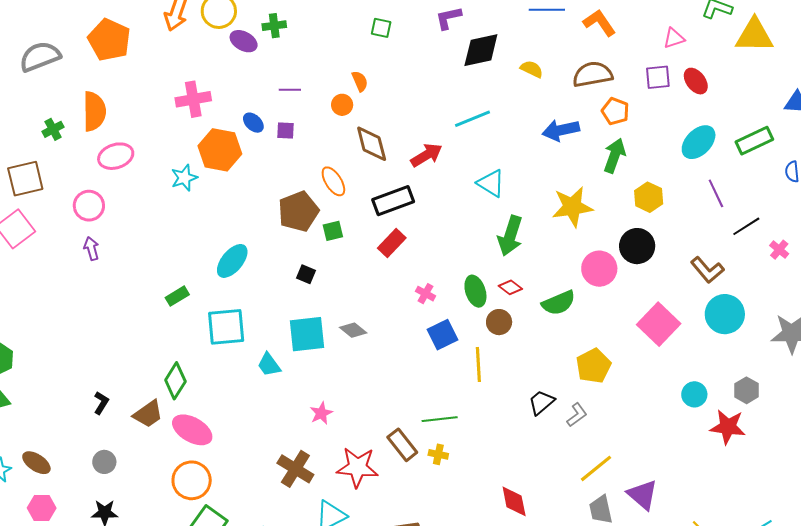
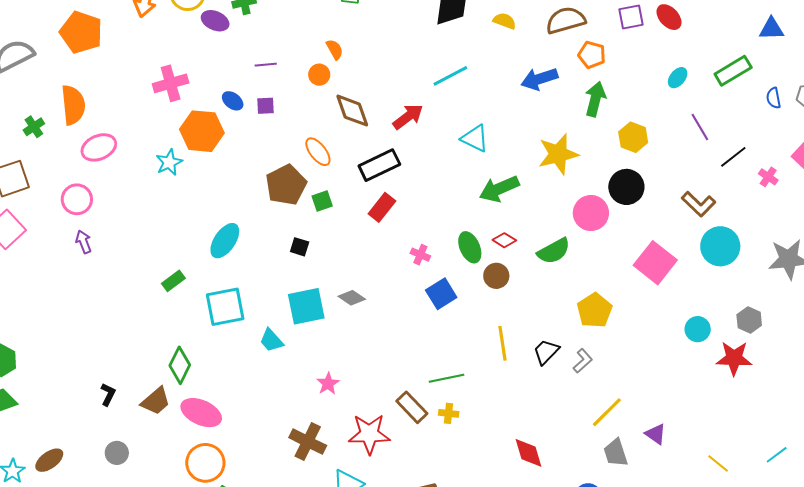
cyan ellipse: (699, 142) -> (678, 78), size x0.6
green arrow: (510, 236) -> (499, 189), turned 54
yellow line: (478, 364) -> (503, 343), moved
brown ellipse: (36, 463) -> (49, 460), turned -64
purple triangle: (643, 495) -> (656, 434), size x0.7

